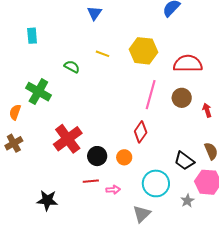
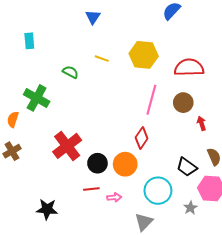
red arrow: (207, 110) -> (201, 123), moved
orange circle: (124, 157) -> (125, 164), size x1.5

